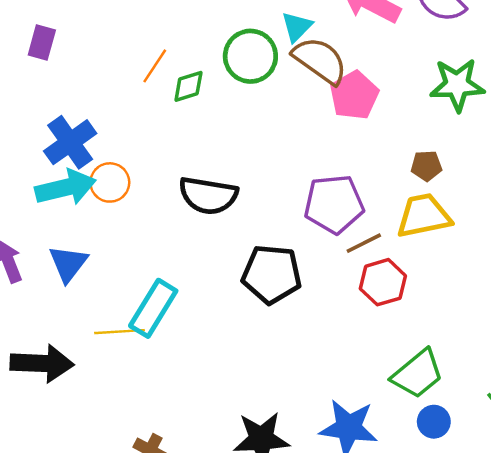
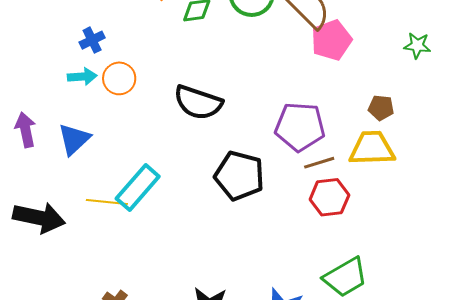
green star: (457, 85) -> (417, 45), size x0.6
blue cross: (70, 142) -> (92, 40), size x0.6
cyan arrow: (66, 188) -> (82, 77), size x0.6

